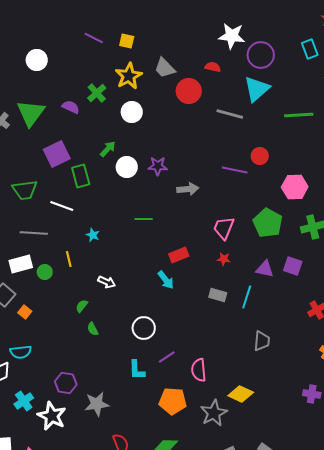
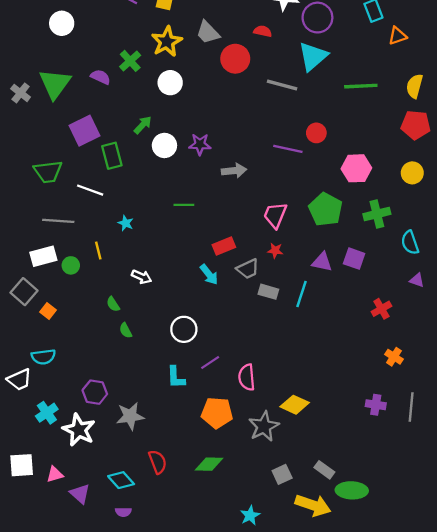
green semicircle: (82, 306) -> (113, 304), turned -72
gray trapezoid: (262, 341) -> (248, 269), moved, turned 60

